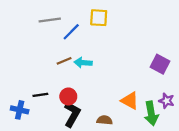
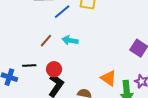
brown line: (64, 61) -> (46, 41), moved, turned -32

